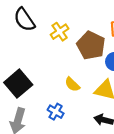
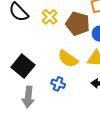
yellow semicircle: (72, 84) -> (68, 59), size x1.5

